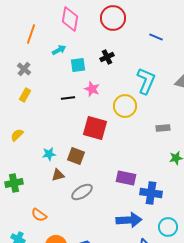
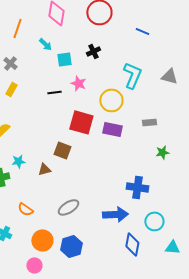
cyan arrow: (59, 50) -> (45, 44), turned 72
cyan star: (49, 154) -> (18, 161), moved
purple rectangle: (126, 178) -> (112, 129), moved
gray ellipse: (82, 192) -> (68, 207), moved

